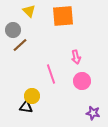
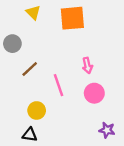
gray circle: (13, 30) -> (12, 44), moved
brown line: (20, 45) -> (30, 69), moved
black triangle: (26, 107) -> (30, 135), moved

